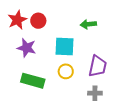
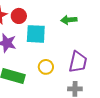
cyan square: (65, 46) -> (36, 34), moved

